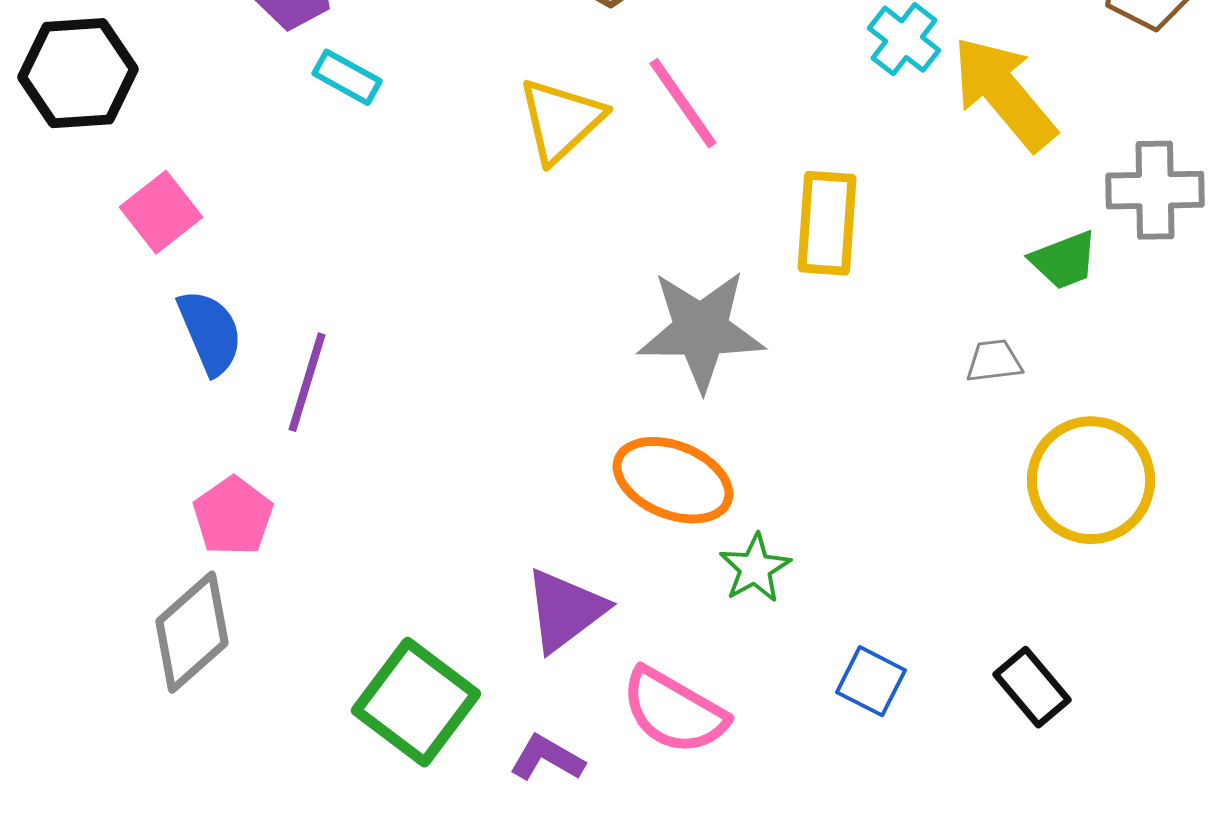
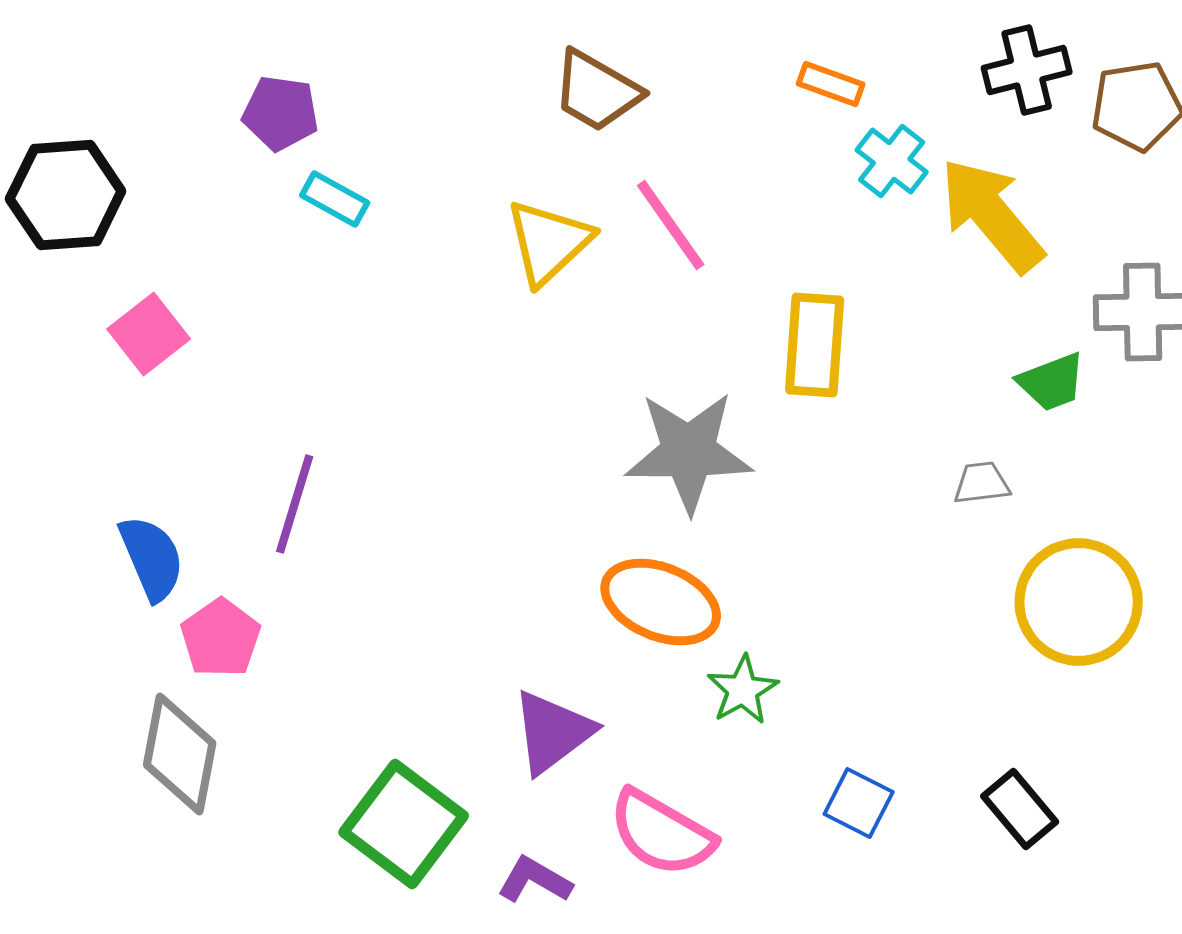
blue semicircle: (210, 332) -> (152, 558), moved
gray diamond: (192, 632) -> (180, 754), turned -38

